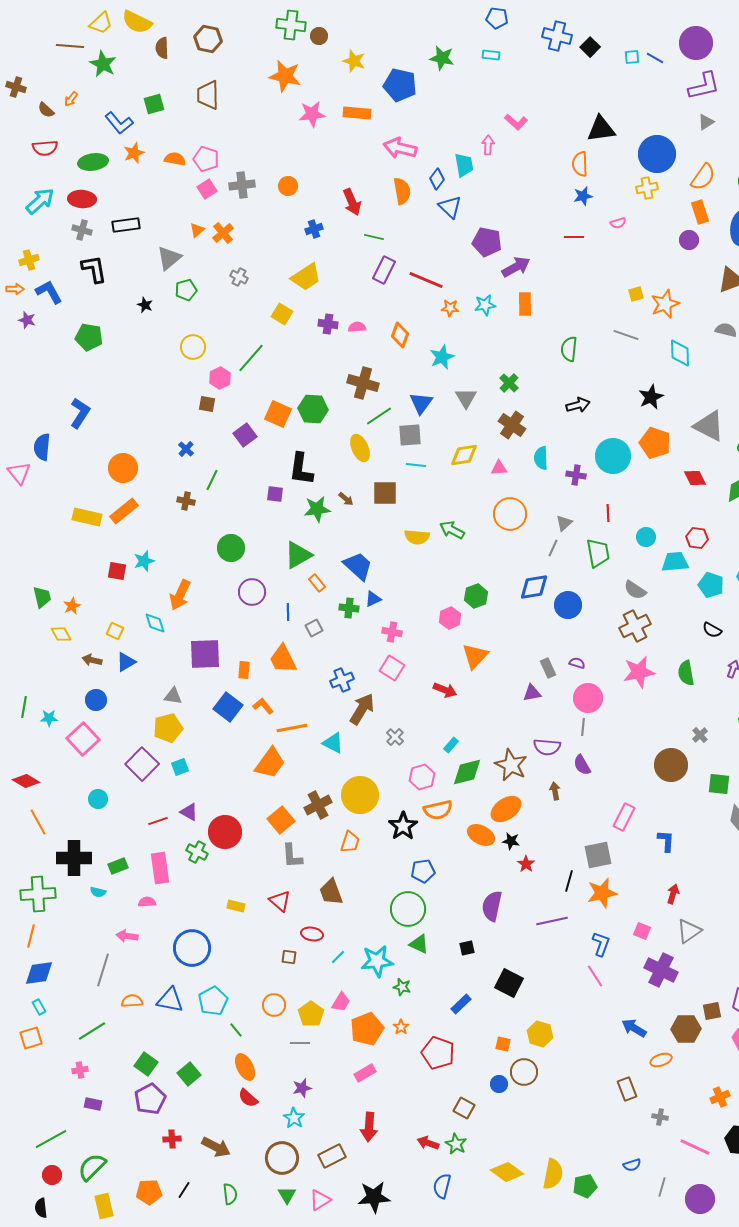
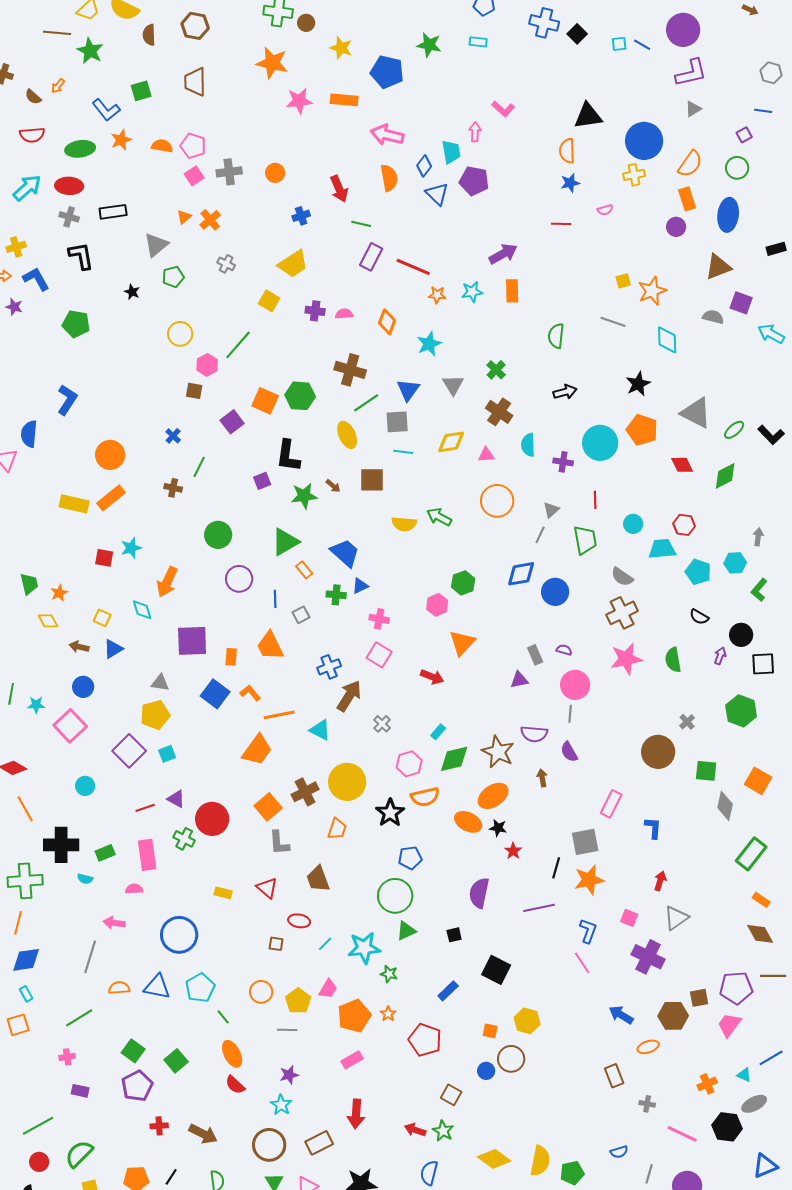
purple pentagon: (487, 242) -> (474, 181), moved
purple square: (275, 494) -> (262, 481), turned -30
green triangle: (419, 944) -> (406, 931), turned -50

